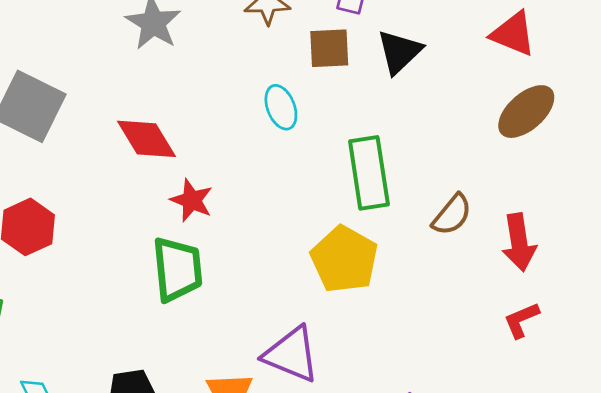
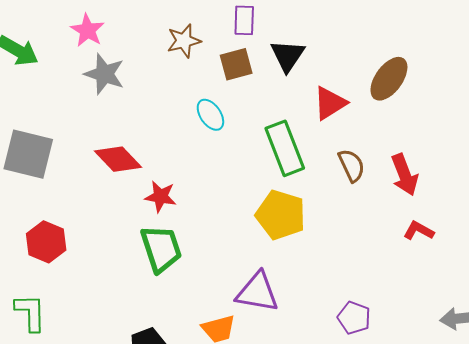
red triangle: (513, 34) -> (330, 103), moved, turned -42
brown semicircle: (452, 215) -> (352, 165), turned -52
red L-shape: (521, 320) -> (419, 231), turned 64

